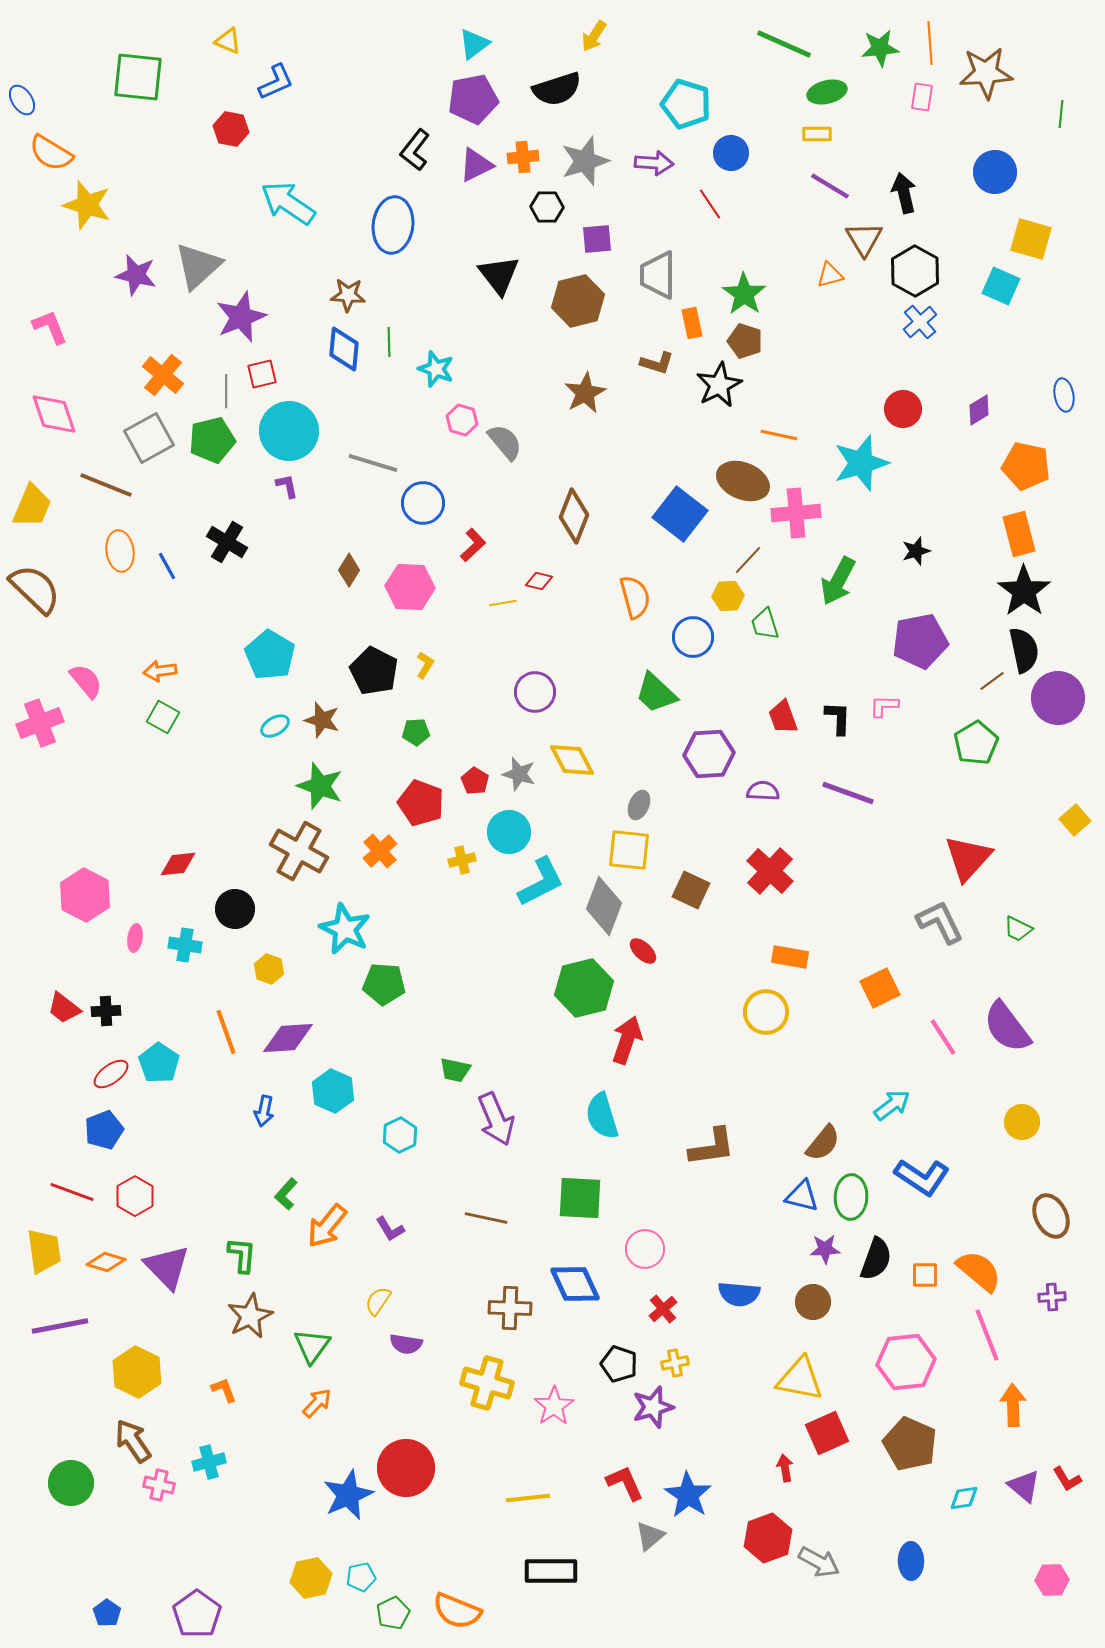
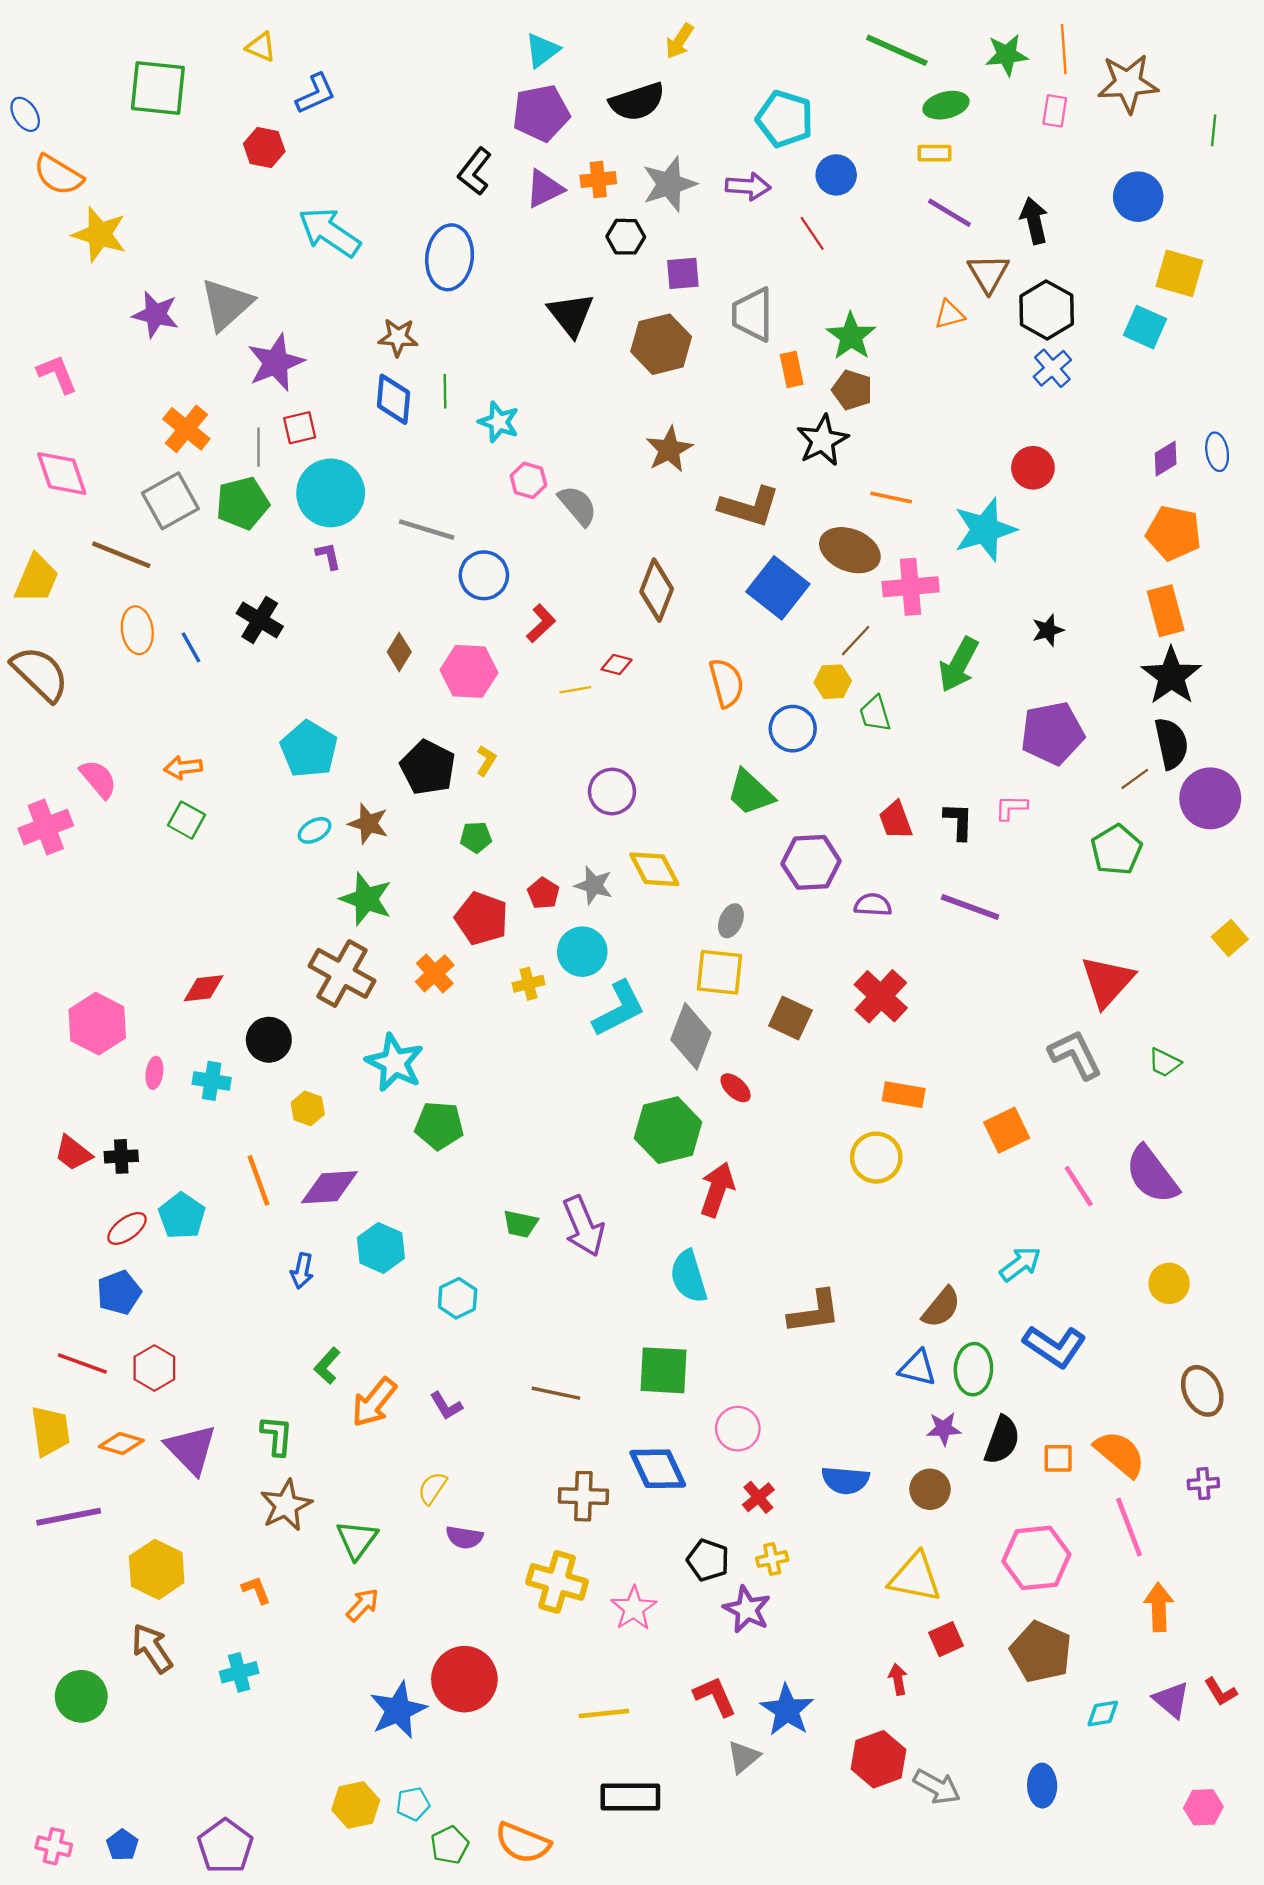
brown L-shape: (657, 363) -> (749, 507), moved, size x1.6
purple diamond: (979, 410) -> (1166, 459), moved
purple arrow: (496, 1119) -> (583, 1226), moved
purple star: (653, 1407) -> (747, 1609), turned -30
red square: (827, 1433) -> (946, 1639), size x0.7
pink cross: (159, 1485) -> (54, 1846), moved

